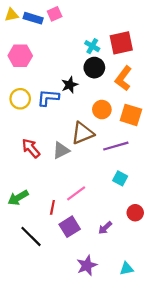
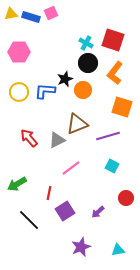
red square: (121, 43) -> (113, 40), turned 30
orange circle: (102, 110) -> (83, 90), moved
pink line: (76, 193) -> (71, 168), moved

